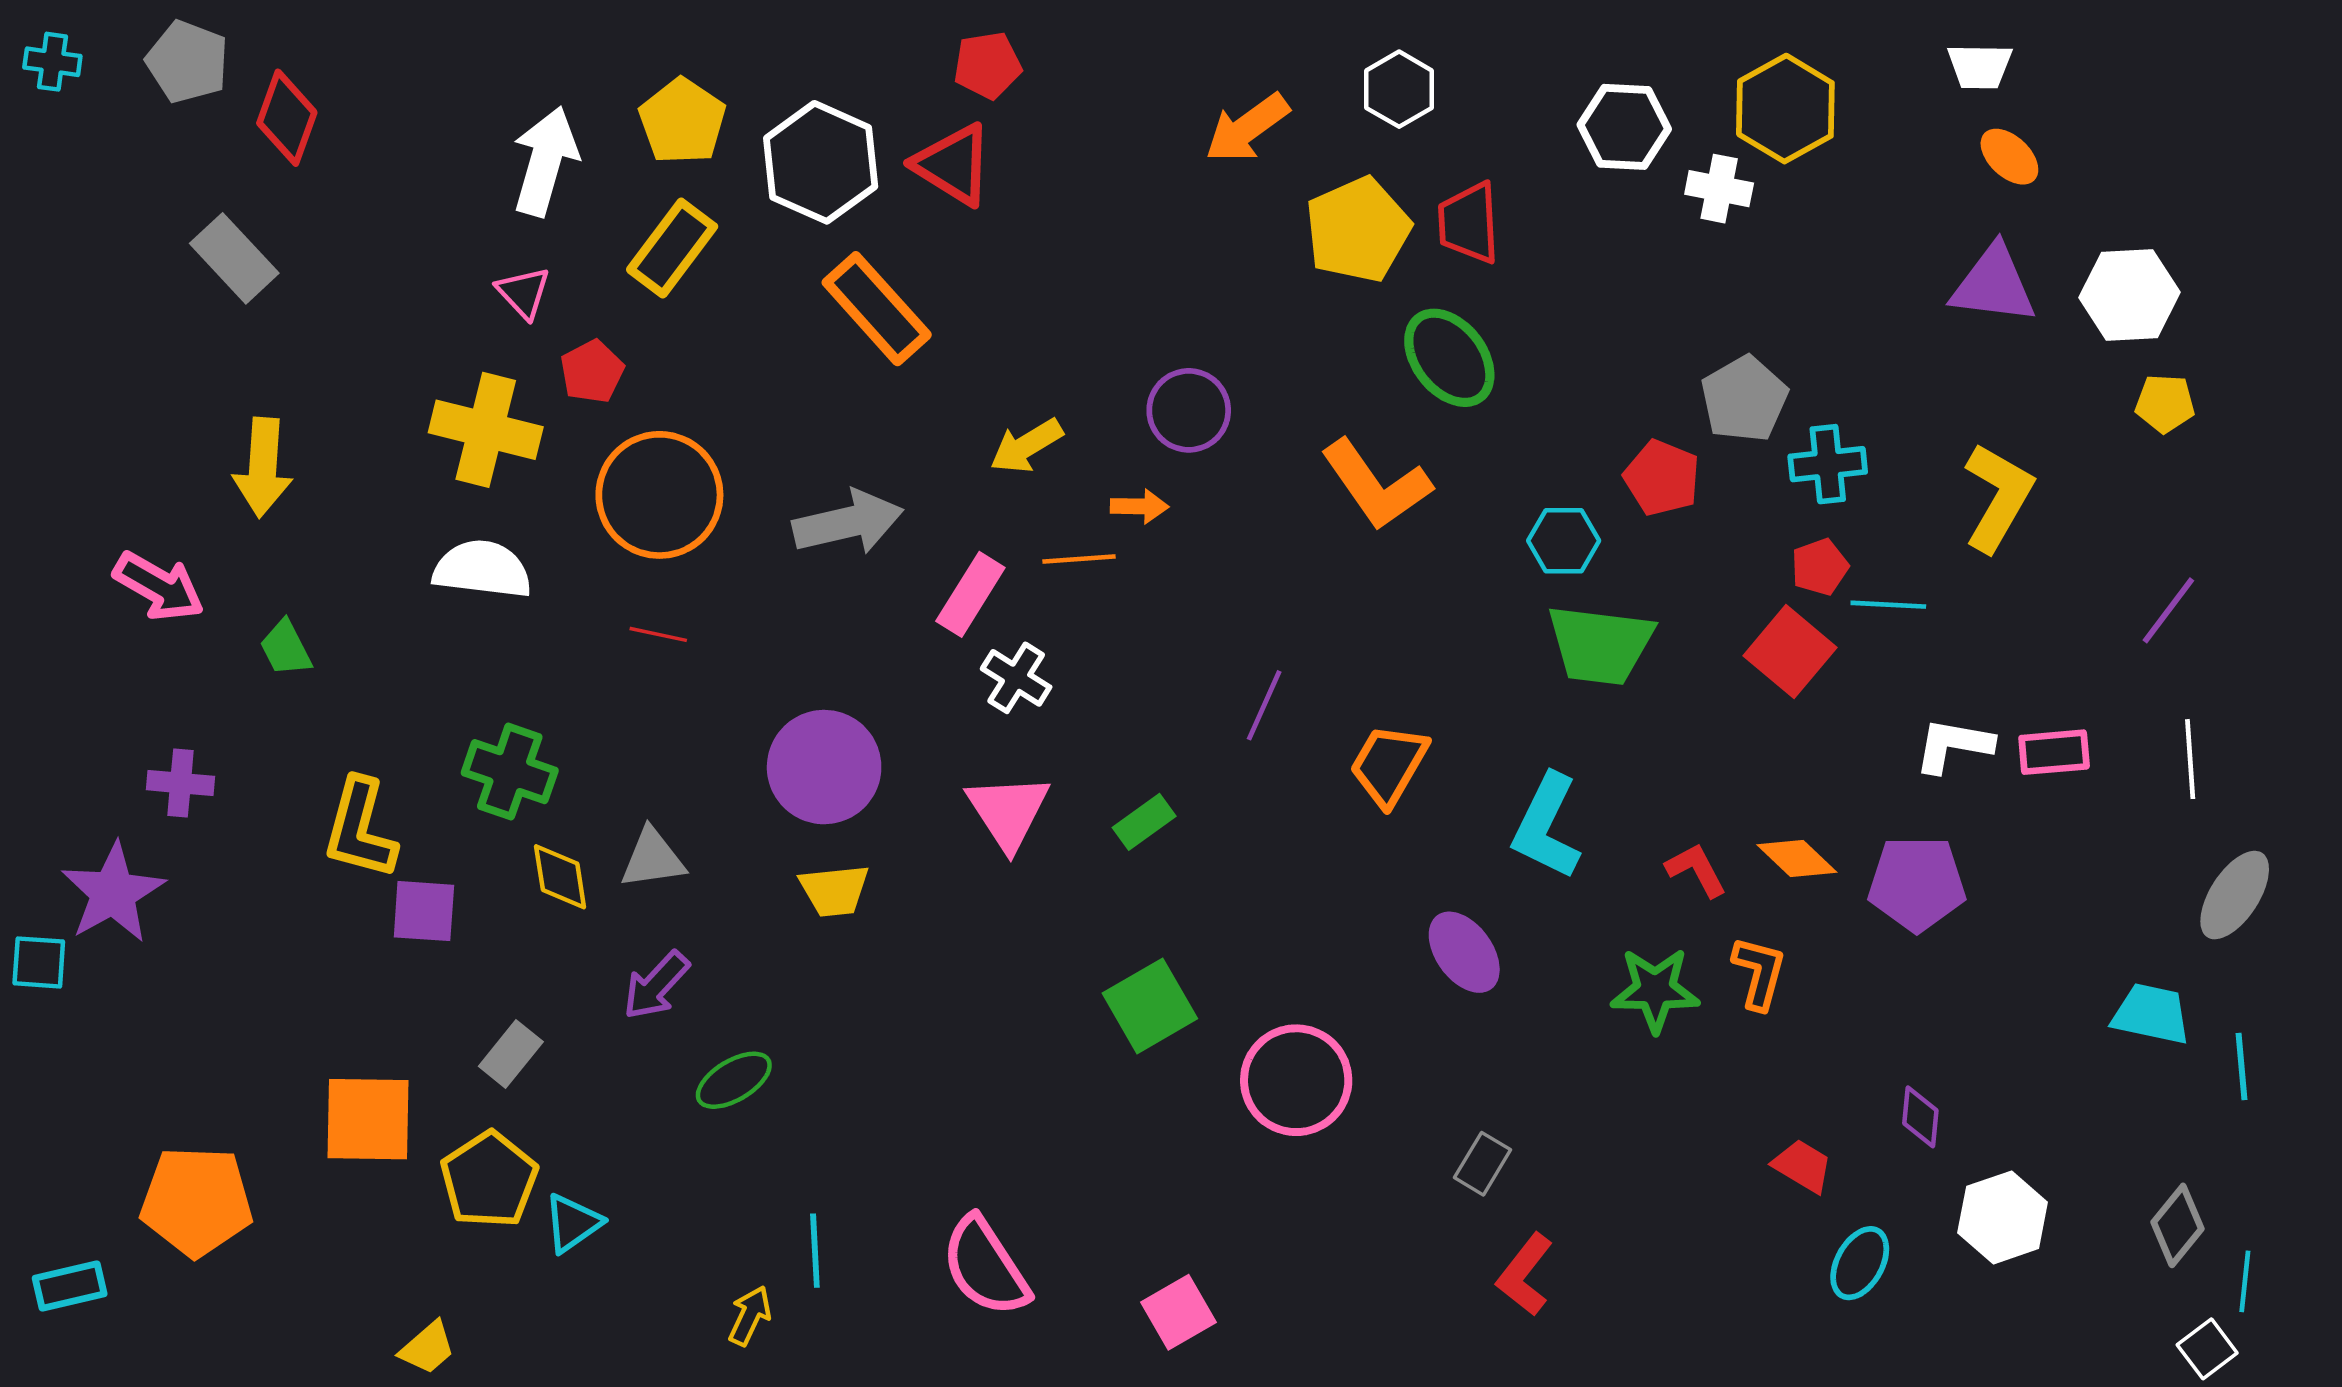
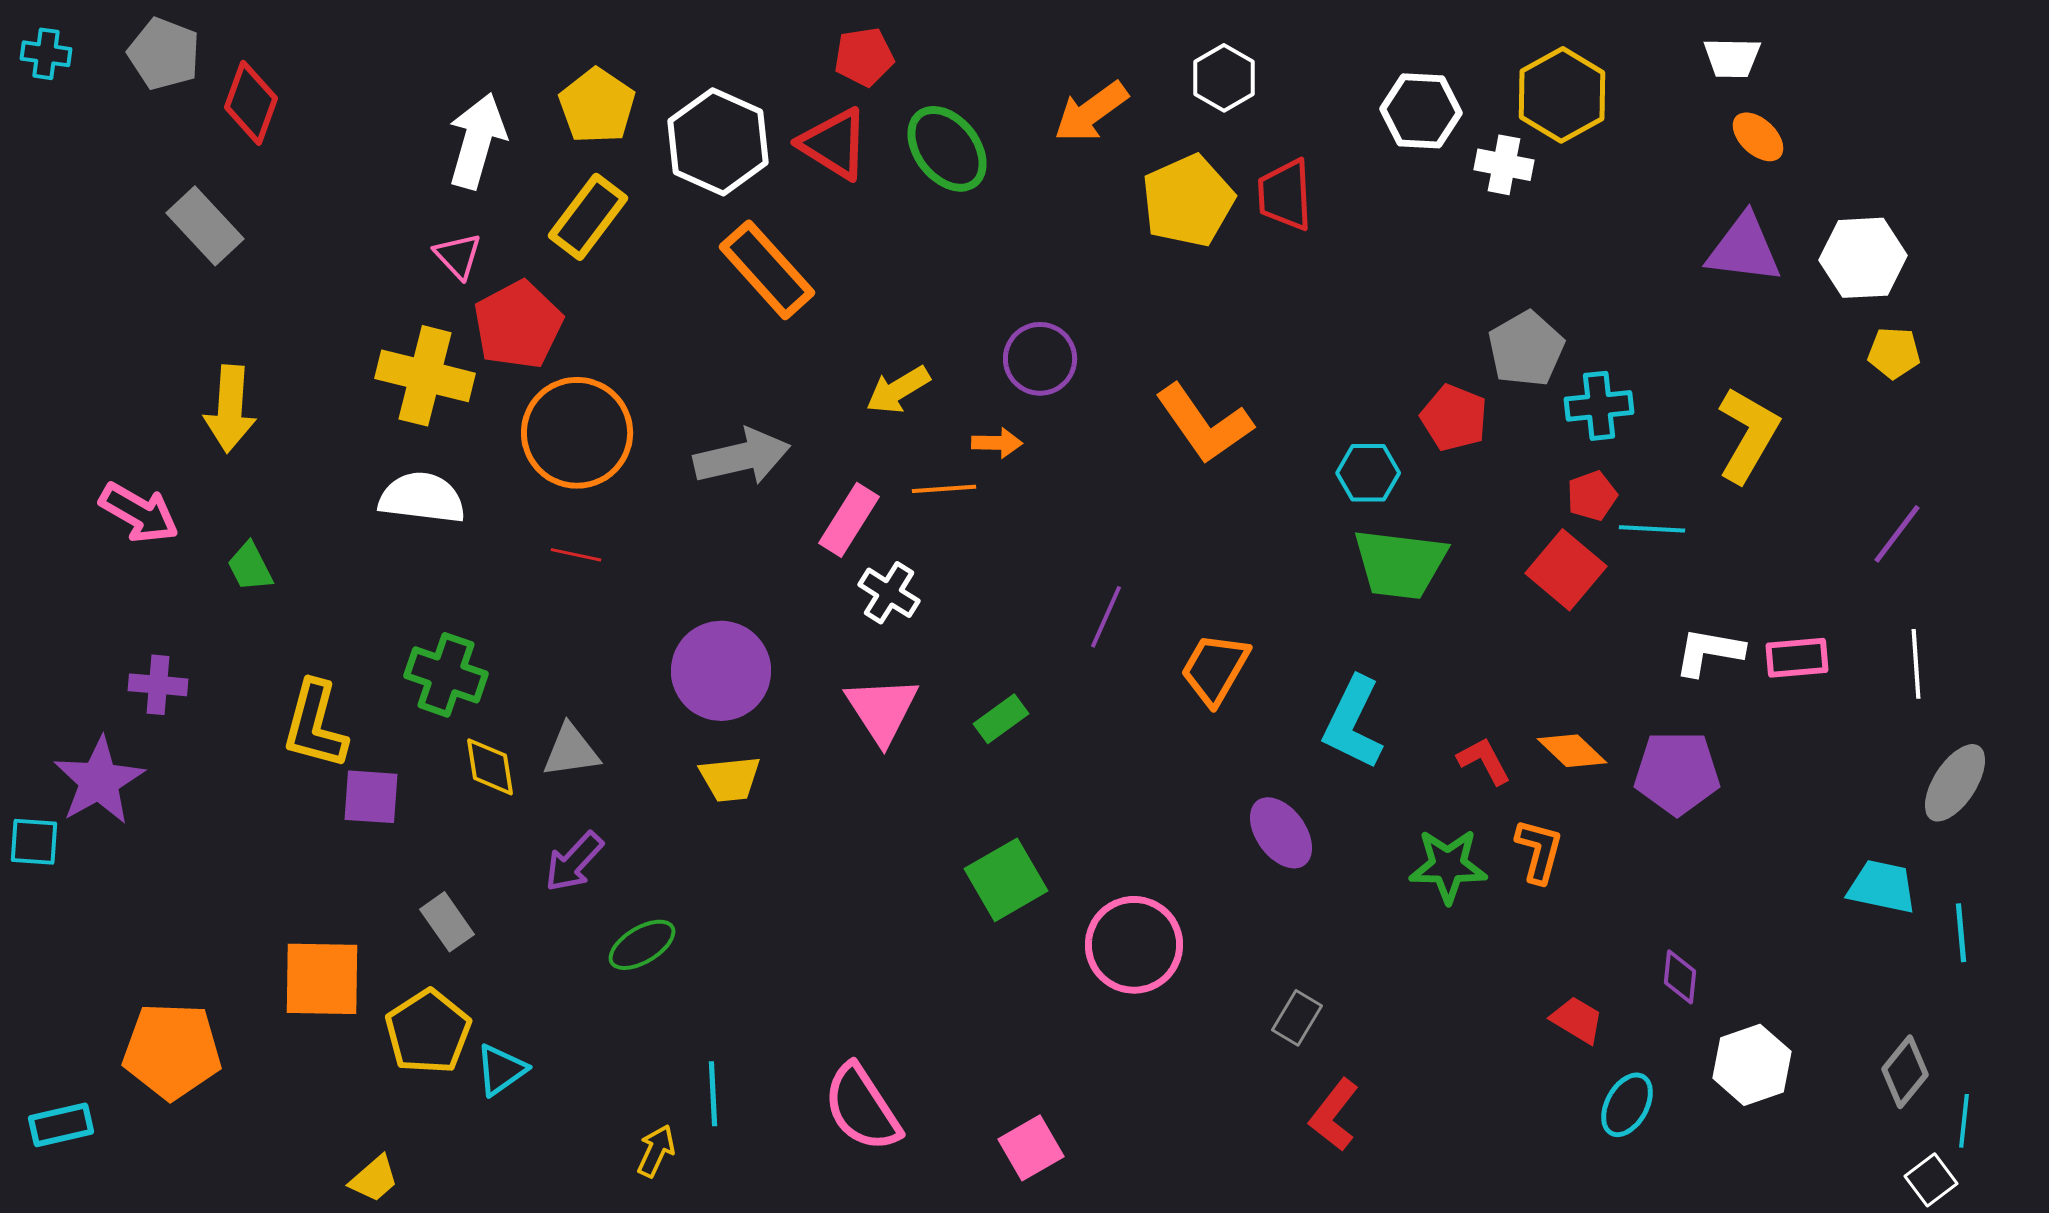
green ellipse: (1449, 358) -> (947, 149), moved
red pentagon: (592, 372) -> (518, 325), size x1.6
gray rectangle: (511, 1054) -> (447, 922), turned -74

